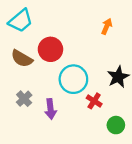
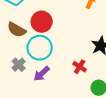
cyan circle: (73, 79) -> (40, 48), moved
purple arrow: (50, 109) -> (42, 74), turned 54

